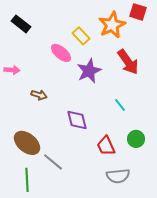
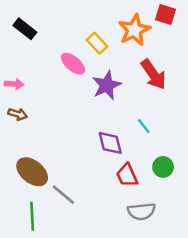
brown arrow: (39, 95) -> (18, 114), moved
purple diamond: (77, 120) -> (110, 143), moved

